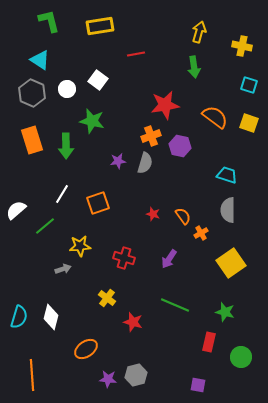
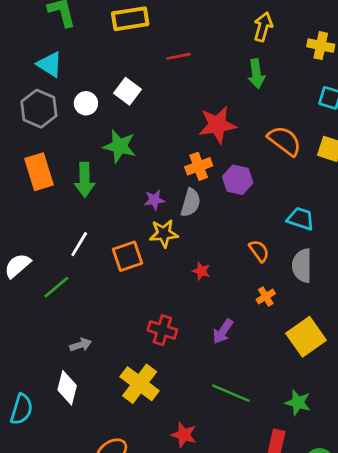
orange semicircle: (183, 216) -> (259, 251), moved
yellow star: (80, 246) -> (164, 233), moved
yellow cross: (107, 298) -> (140, 384), size x1.6
white diamond: (51, 317) -> (67, 388), moved
red star: (133, 322) -> (184, 435), moved

